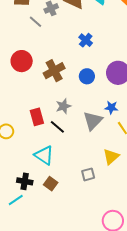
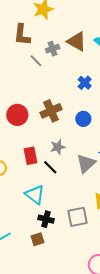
red circle: (22, 61) -> (17, 115), moved
gray square: (88, 174) -> (78, 217), size x1.5
black cross: (25, 181) -> (46, 219), moved
brown square: (51, 184) -> (38, 239), moved, turned 32

